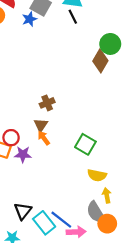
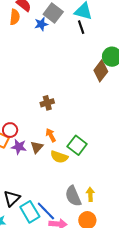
brown triangle: (41, 125) -> (37, 147), moved
orange arrow: (44, 138) -> (51, 135), moved
yellow semicircle: (97, 175) -> (59, 157), moved
gray semicircle: (96, 212) -> (73, 196), moved

